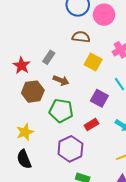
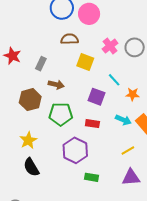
red star: (22, 65) -> (12, 56), moved
red rectangle: (91, 125) -> (92, 124), turned 48

